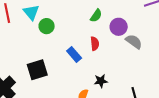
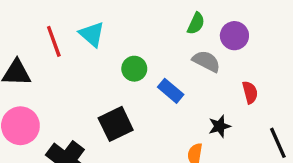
green circle: (47, 26) -> (134, 69), moved
gray semicircle: (134, 42) -> (206, 61), moved
red semicircle: (95, 44) -> (250, 92), moved

